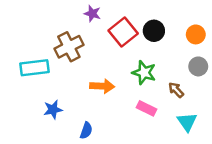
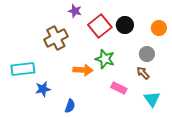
gray circle: (198, 66) -> (147, 54), moved
cyan rectangle: (34, 68) -> (23, 69), moved
green star: (144, 73) -> (105, 59), moved

